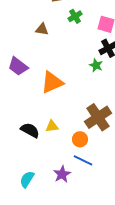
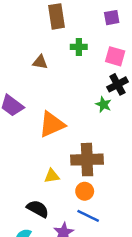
green cross: (75, 16) -> (79, 47), turned 32
brown cross: (98, 117) -> (87, 160), moved, turned 32
black semicircle: (30, 130) -> (38, 209), moved

